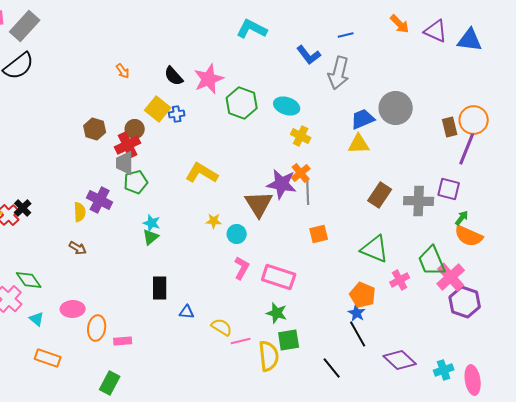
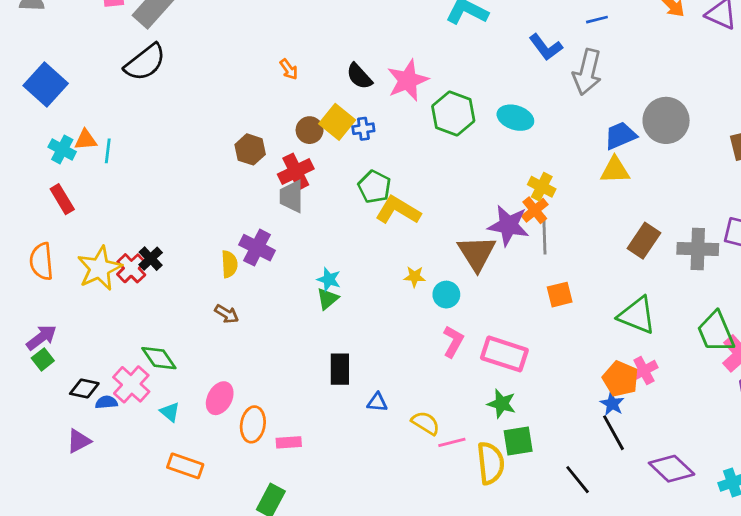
brown circle: (135, 129) -> (310, 130), moved
yellow cross: (301, 136) -> (542, 187), moved
green pentagon: (136, 182) -> (374, 187), moved, turned -30
pink cross: (400, 280) -> (644, 371), moved
pink ellipse: (73, 309) -> (220, 398), turned -60

